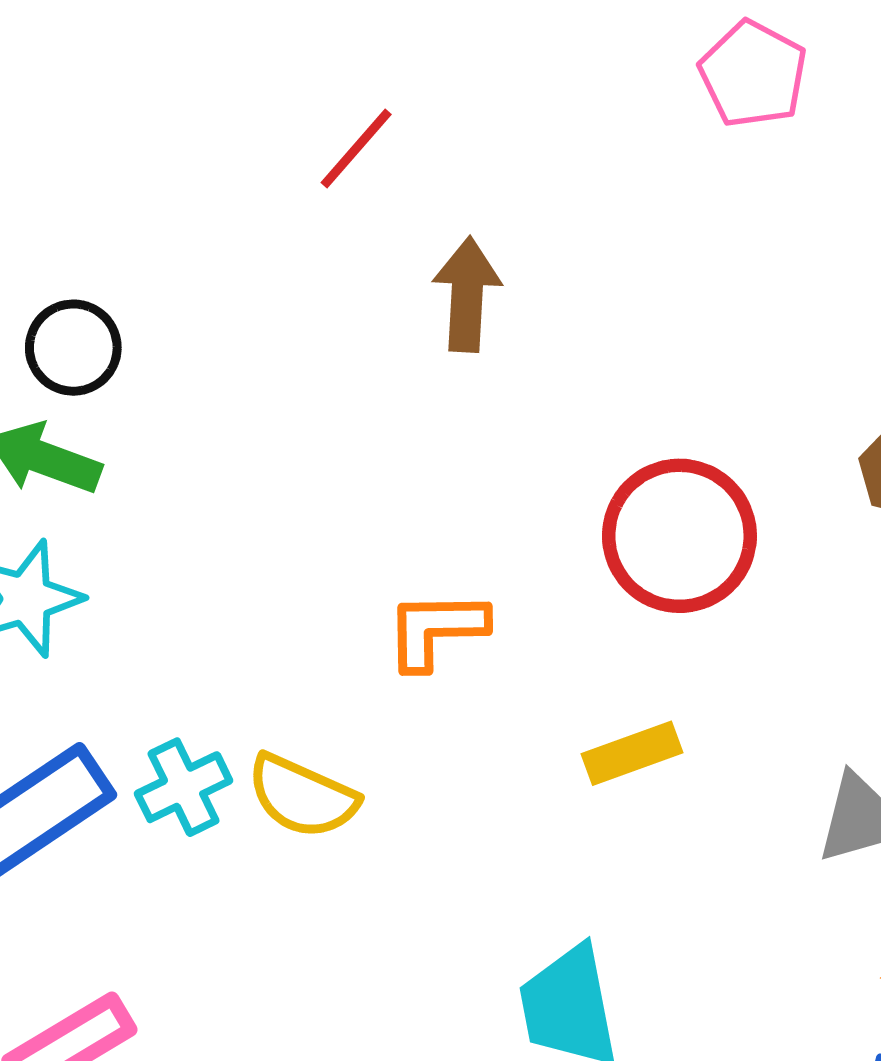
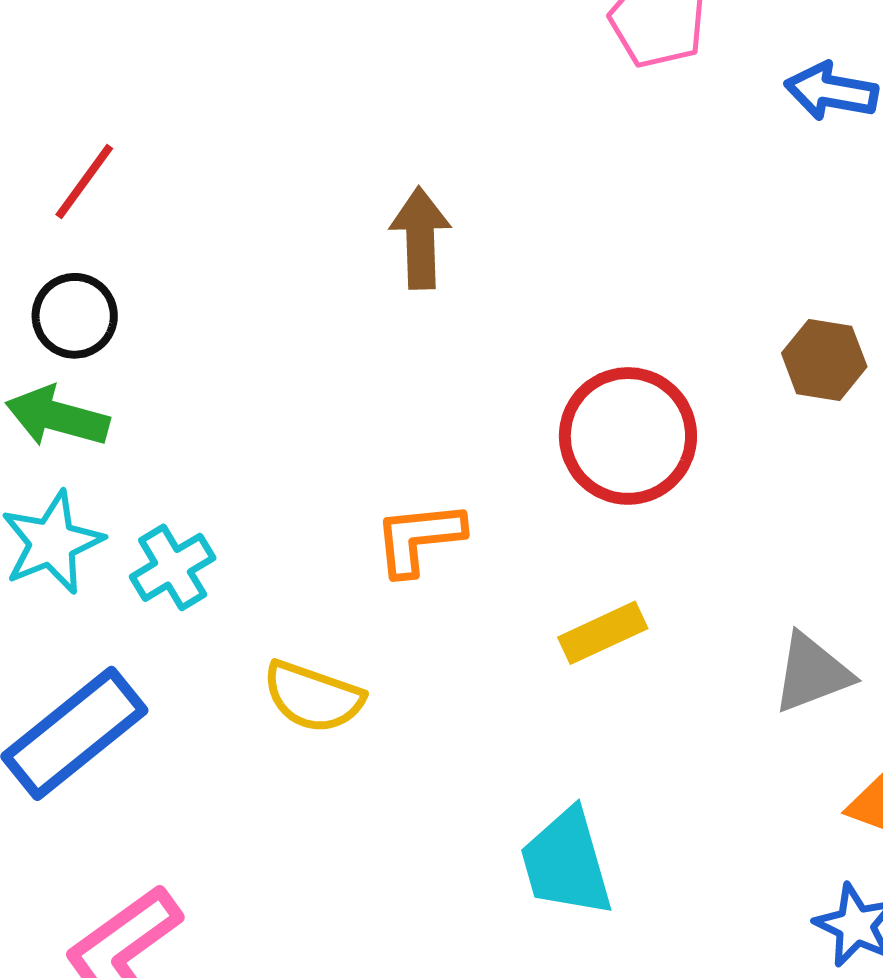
red line: (356, 149) -> (84, 181), moved
cyan cross: (184, 787) -> (173, 567), moved

